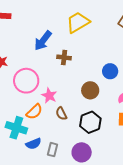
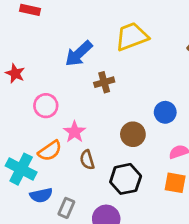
brown cross: (64, 57) -> (104, 82), turned -32
pink circle: (26, 81) -> (46, 106), size x0.7

